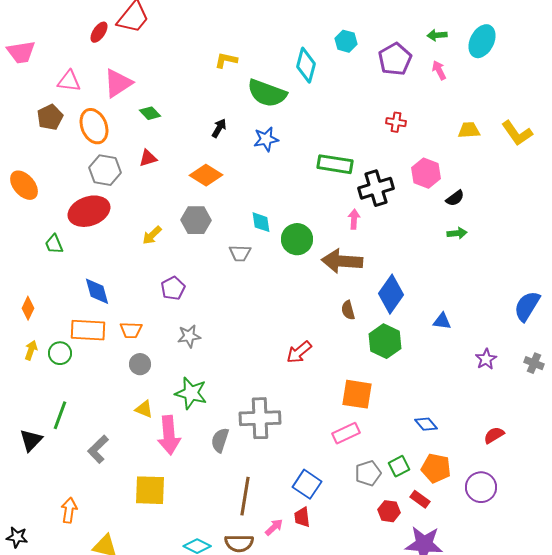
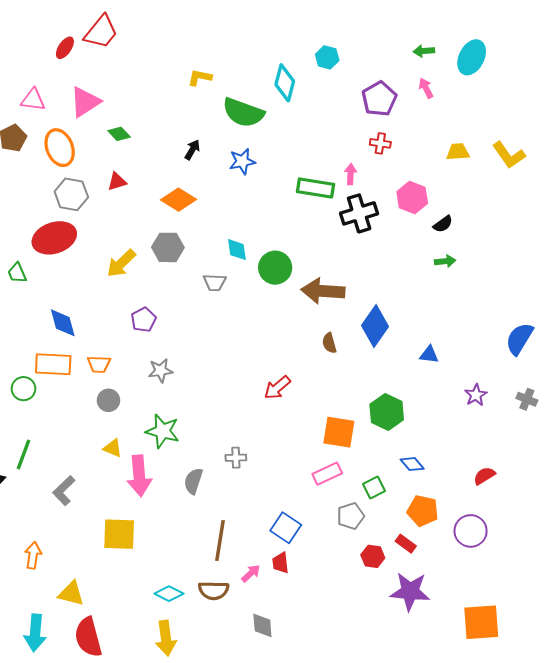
purple pentagon: (395, 59) -> (379, 99), moved
pink arrow: (354, 219) -> (351, 174), moved
yellow arrow: (152, 235) -> (121, 263), size x1.4
green hexagon: (385, 341) -> (387, 412), moved
gray cross: (260, 418) -> (236, 458), size x0.5
green square: (399, 466) -> (374, 487), moved

